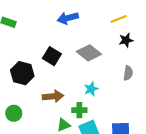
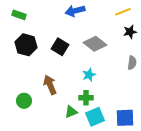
black hexagon: (22, 73) -> (26, 45), moved
cyan star: (91, 89) -> (89, 75), moved
brown arrow: (53, 96) -> (50, 85), moved, turned -108

